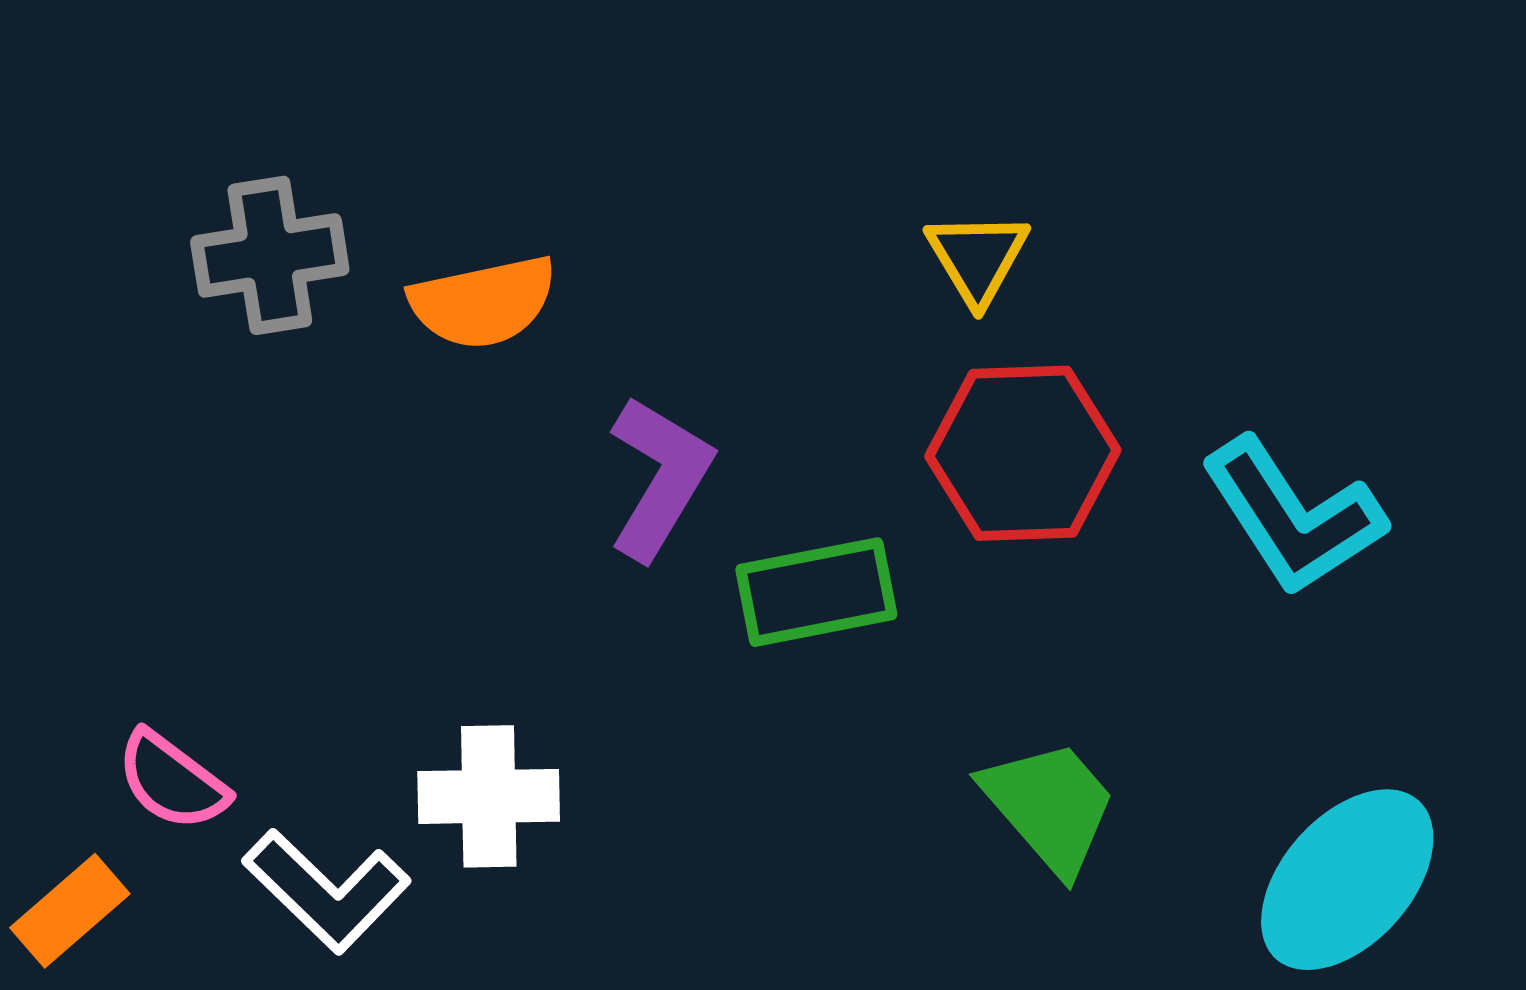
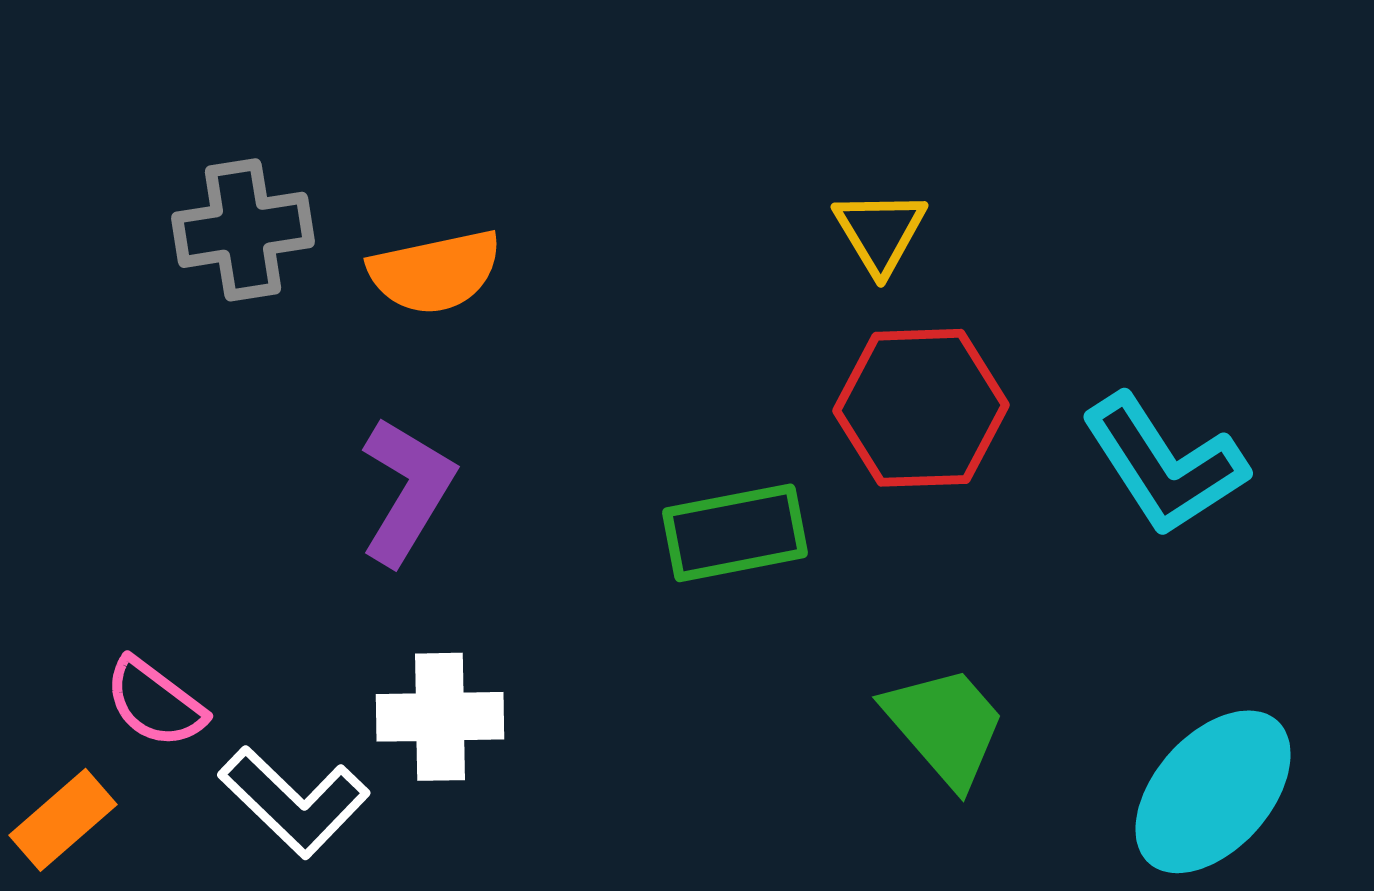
purple L-shape: (660, 478) -> (407, 491), moved

